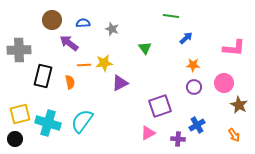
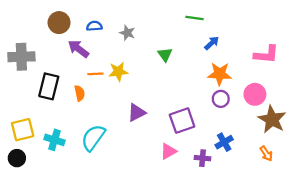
orange star: (193, 65) -> (220, 74), size x1.5
purple triangle: (120, 83) -> (136, 113), moved
brown star: (239, 105) -> (272, 119), size x1.4
cyan cross: (48, 123) -> (54, 140), size x0.7

